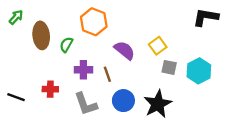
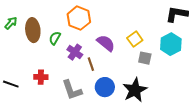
green arrow: (16, 17) -> (11, 23), moved
purple cross: (83, 70) -> (75, 52), moved, turned 35
cyan hexagon: (199, 71) -> (171, 44), moved

